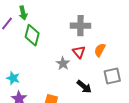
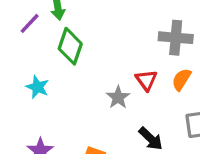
gray cross: (80, 26) -> (176, 38), moved
cyan star: (13, 78) -> (37, 87), moved

